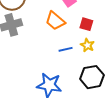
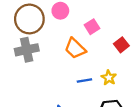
red square: (86, 24) -> (121, 45), moved, turned 32

